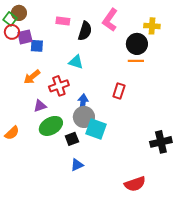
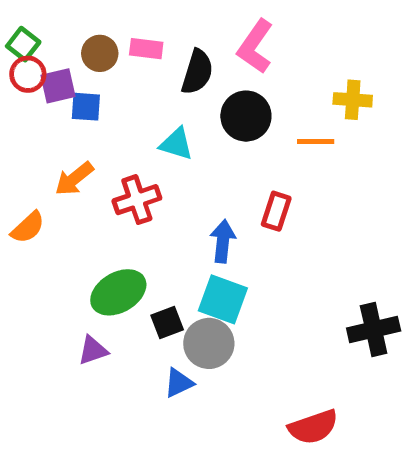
brown circle: (19, 13) -> (100, 53), moved
yellow cross: (152, 26) -> (353, 100), moved
black circle: (137, 44) -> (246, 116), moved
blue arrow: (83, 103) -> (223, 241), moved
purple triangle: (40, 106) -> (93, 350), moved
gray circle: (84, 117) -> (209, 343), moved
orange semicircle: (12, 133) -> (28, 227), moved

